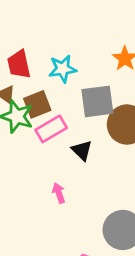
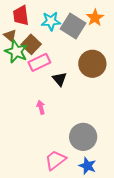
gray square: (97, 101) -> (73, 26), moved, turned 35
brown square: (37, 104) -> (31, 44), turned -30

